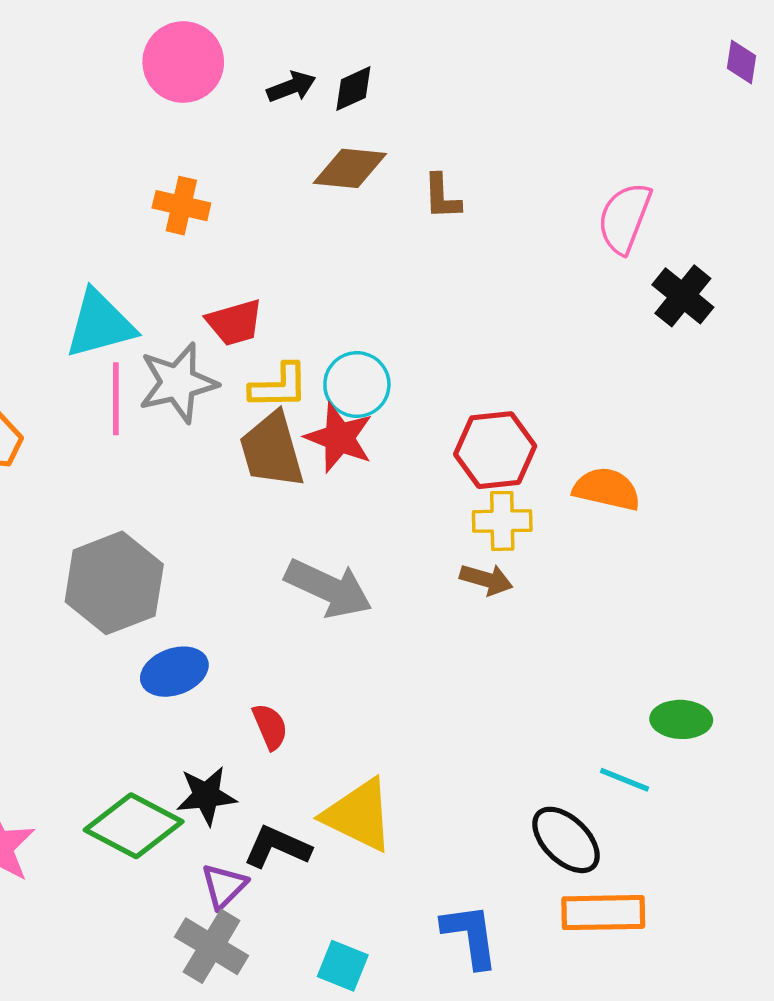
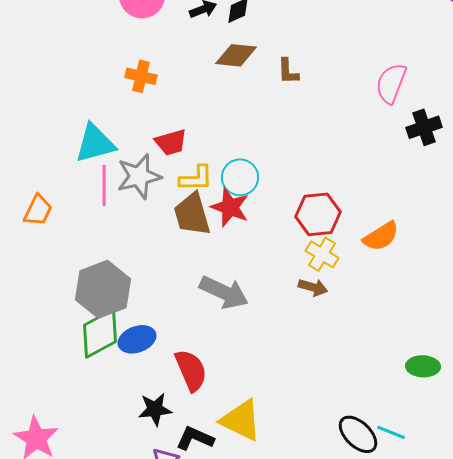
black cross: (683, 296) -> (424, 127), turned 32
orange semicircle: (607, 489) -> (381, 236), turned 135
yellow cross: (502, 521) -> (322, 254), turned 32
red semicircle: (270, 727) -> (191, 370), size x1.6
cyan line: (624, 780) -> (391, 432), moved
green diamond: (134, 826) -> (100, 333), moved, turned -56

